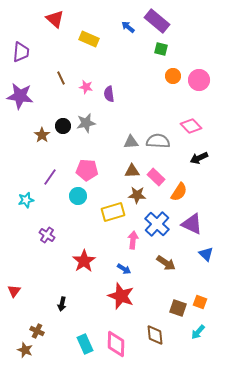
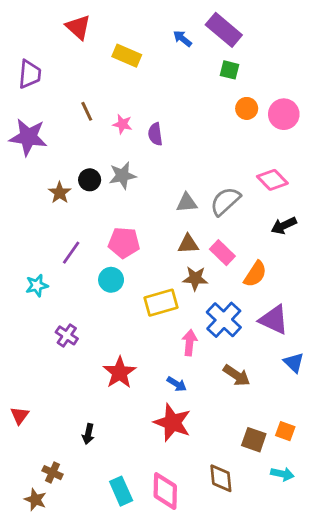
gray semicircle: (158, 141) -> (225, 201), turned -45
cyan arrow: (198, 332) -> (282, 474), turned -119

